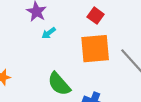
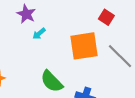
red square: (96, 16) -> (106, 17), moved

